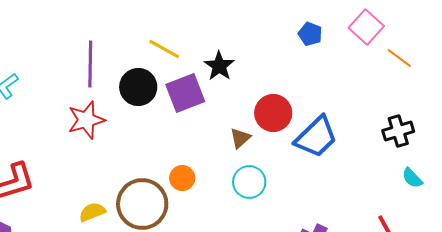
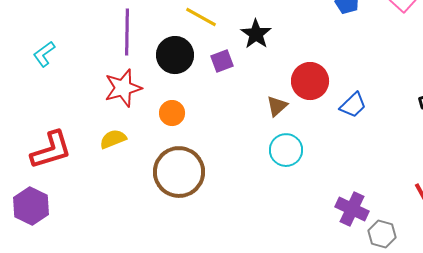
purple square: (185, 93) -> (222, 61), size x0.6
blue trapezoid: (316, 137) -> (353, 105), size x0.6
orange circle: (182, 178) -> (172, 113), moved
yellow semicircle: (92, 212) -> (113, 139), moved

